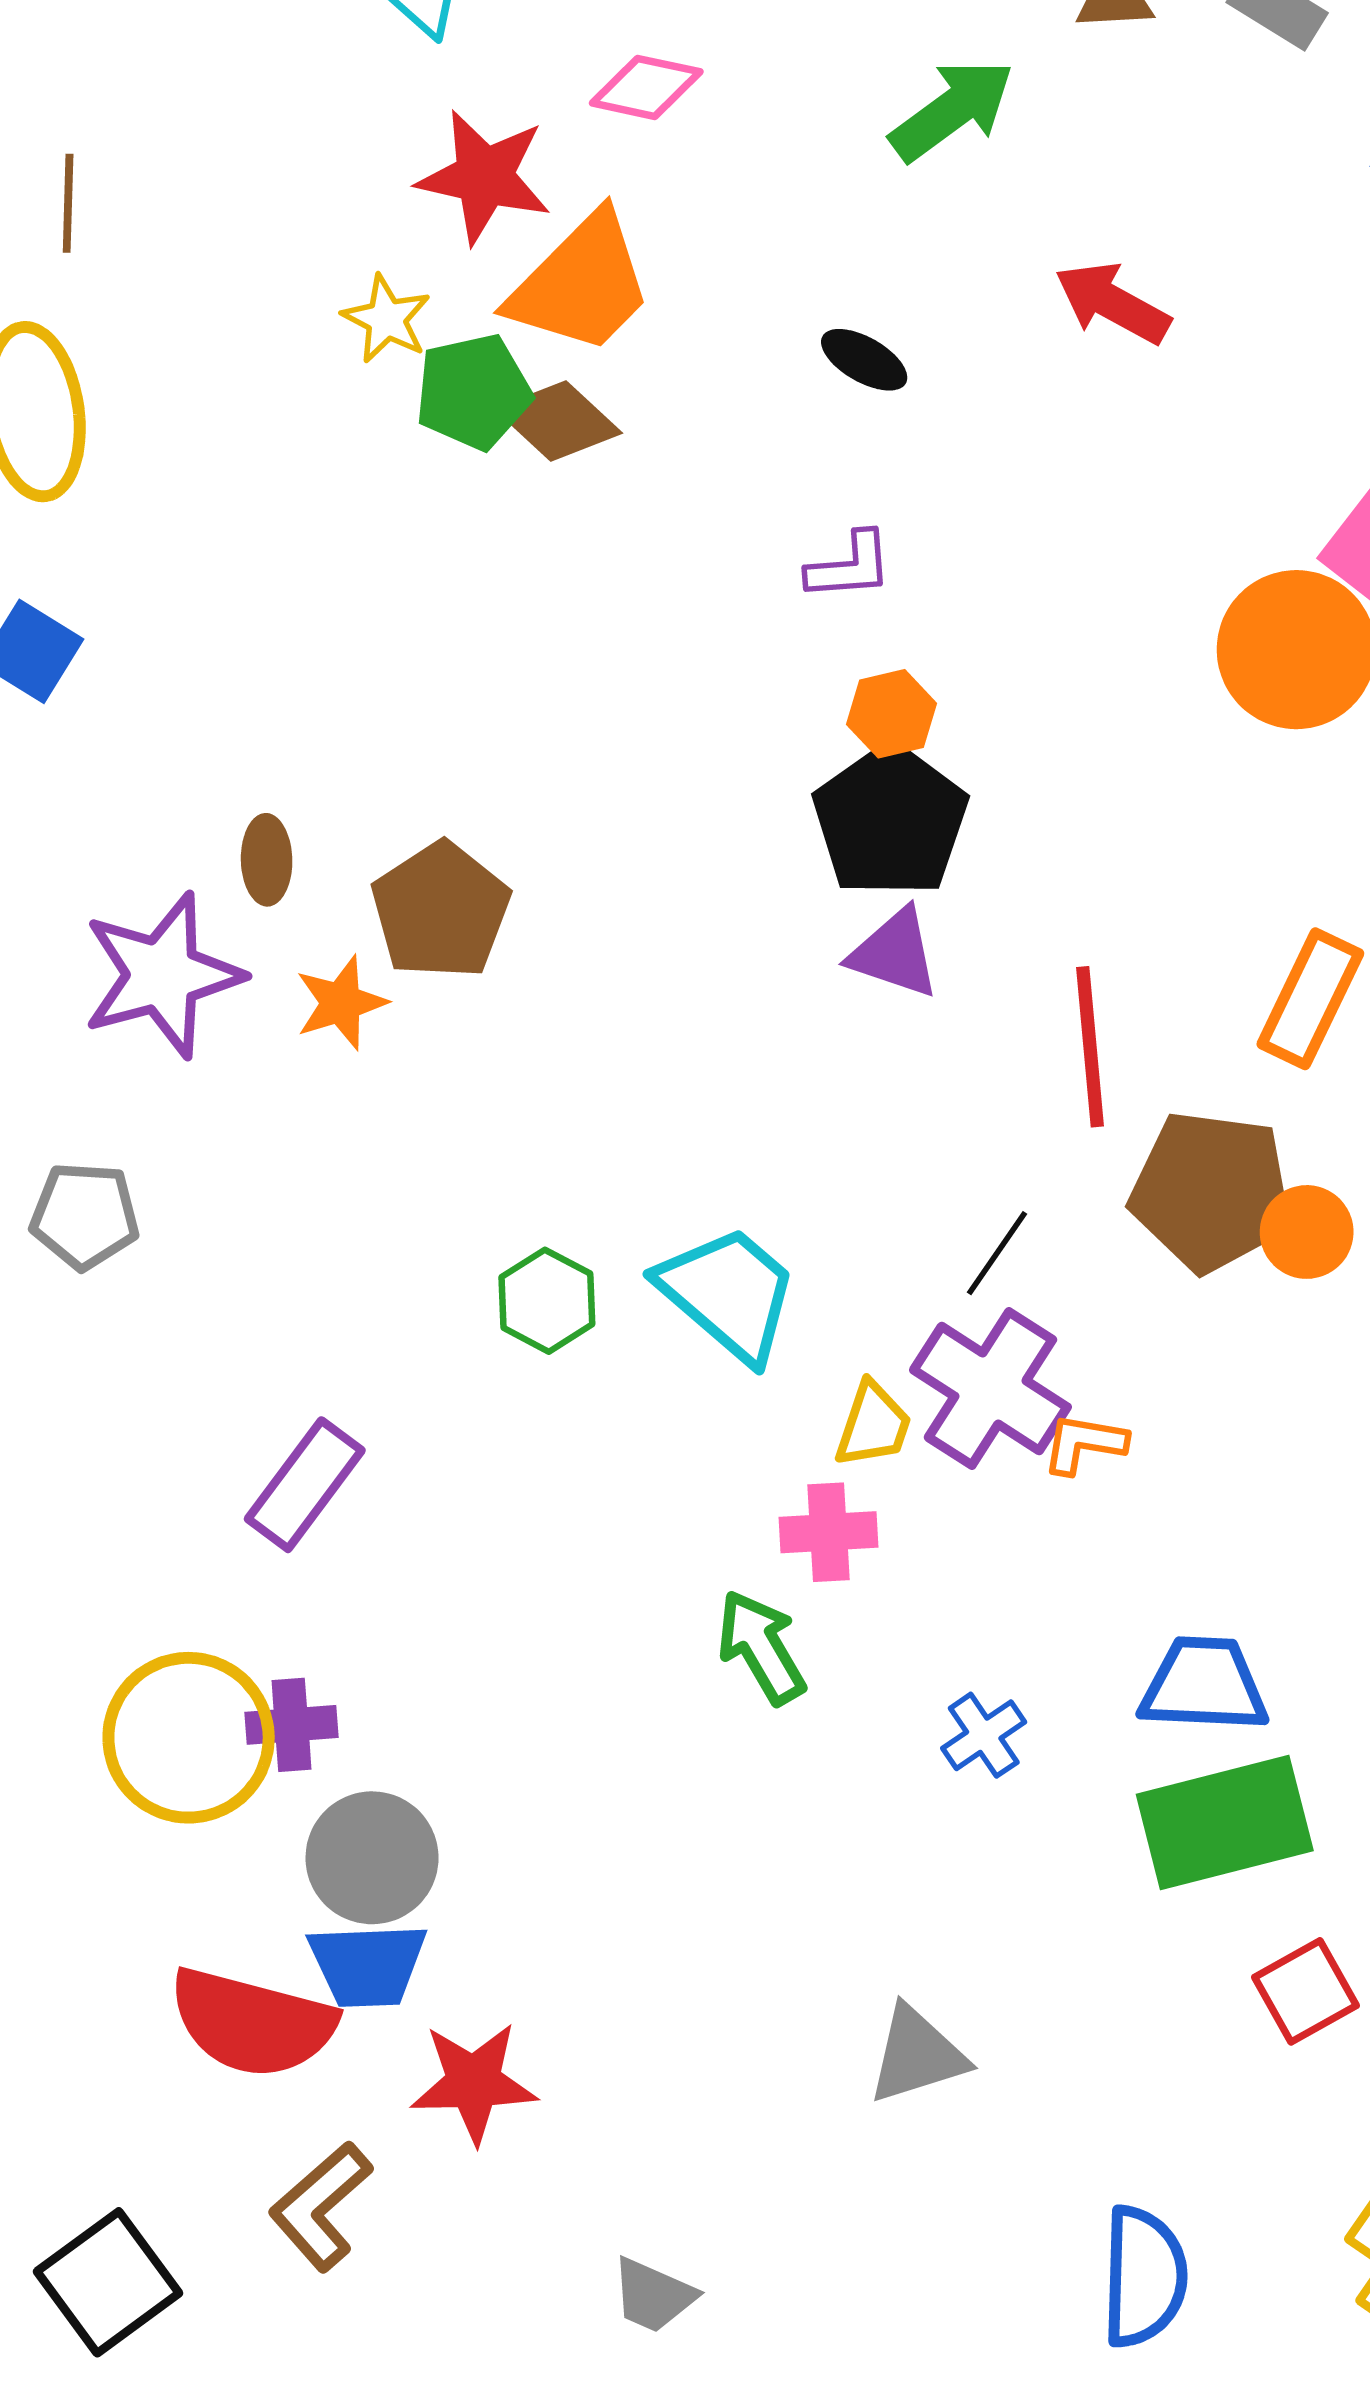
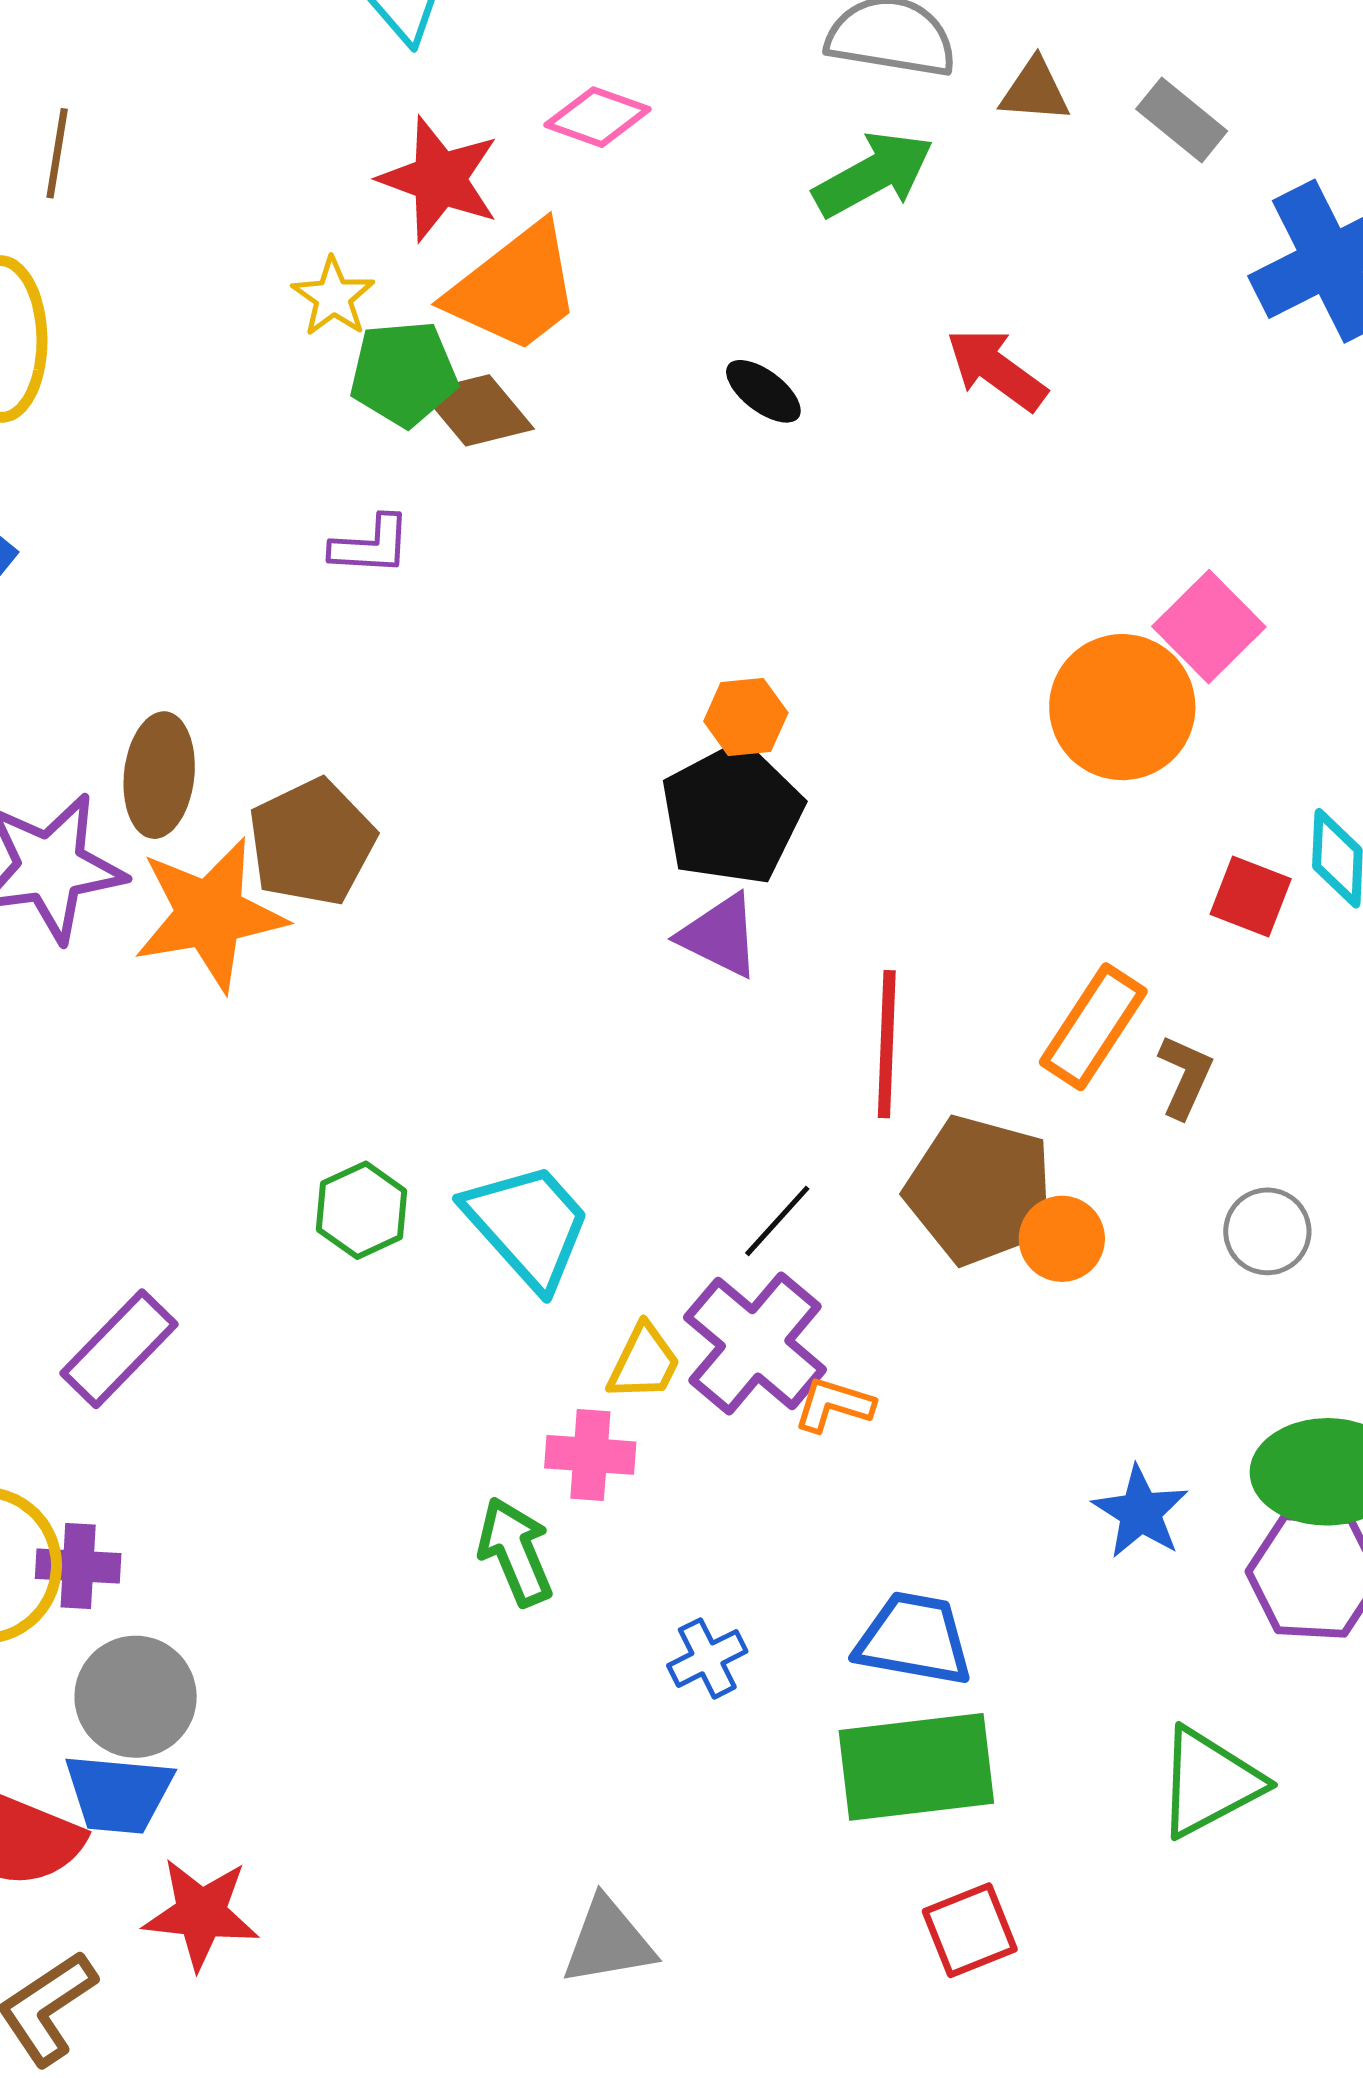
purple L-shape: (850, 566) -> (371, 545), moved
brown ellipse: (267, 860) -> (159, 775), size x1.5
orange star: (341, 1003) -> (210, 914), size x1.8

